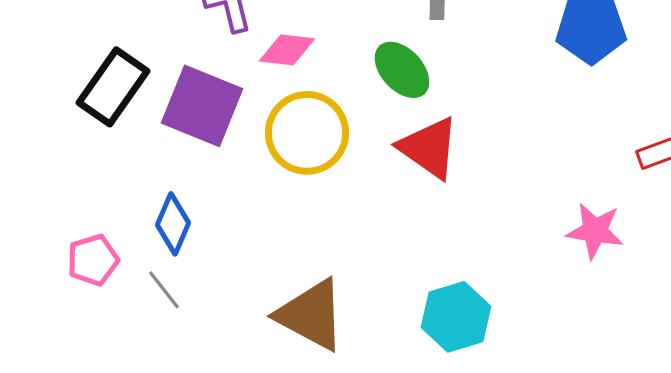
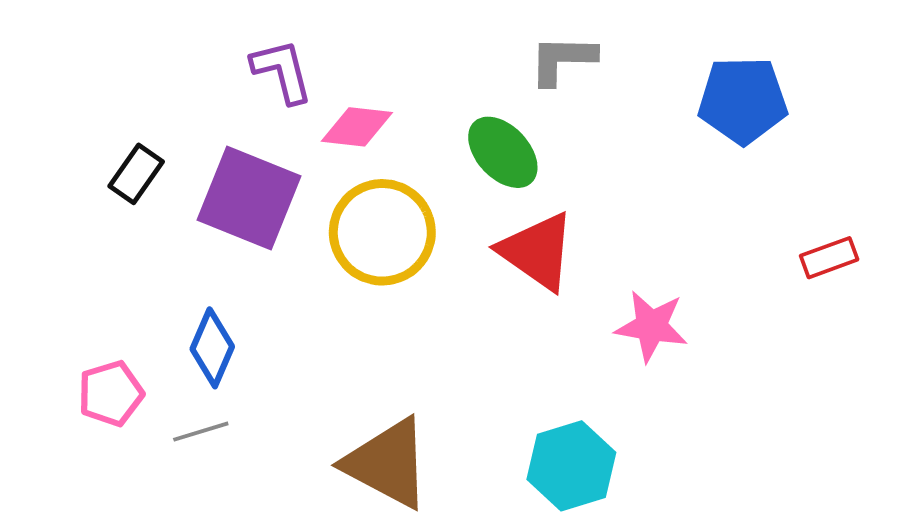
black rectangle: (113, 87) -> (136, 174), size x0.6
pink star: (595, 231) -> (651, 326), moved
gray line: (164, 290) -> (201, 432), turned -69

